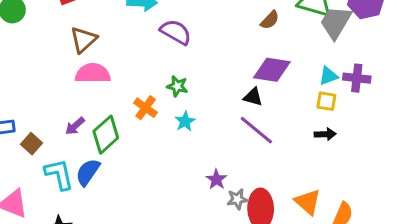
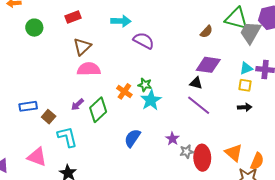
green star: (177, 86) -> (145, 85), moved
cyan star: (185, 121) -> (151, 100), size x1.5
blue semicircle: (88, 172) -> (132, 138), moved

